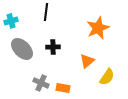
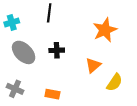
gray cross: (41, 83) -> (15, 89), moved
orange rectangle: (63, 88) -> (52, 94), moved

